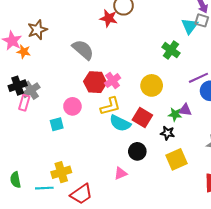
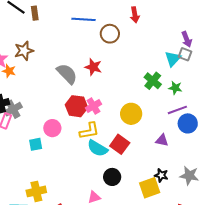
red star: (109, 18) -> (93, 67), moved
green star: (175, 114) -> (175, 88), moved
black star: (167, 133) -> (161, 175), moved

